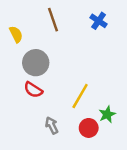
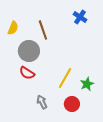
brown line: (53, 20) -> (43, 30), moved
yellow semicircle: (16, 34) -> (13, 28), turned 48
green star: (107, 114) -> (87, 84), moved

